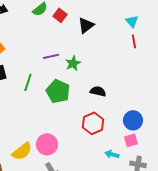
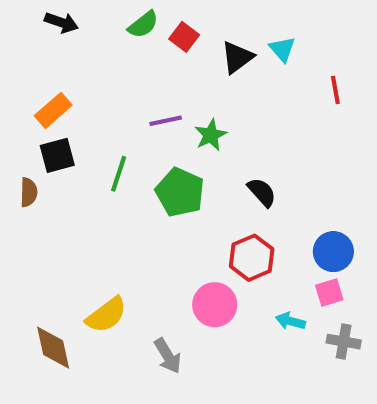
cyan triangle: (132, 21) -> (282, 49), moved
black semicircle: (98, 91) -> (262, 192), turned 35
pink circle: (47, 144) -> (215, 305), moved

